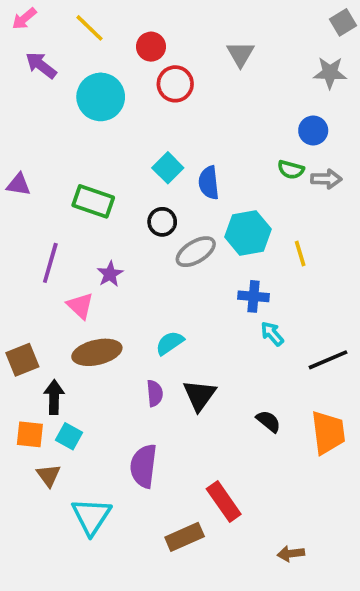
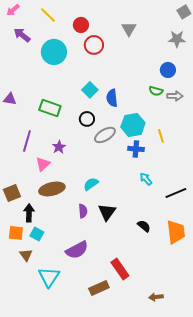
blue cross: (254, 296) -> (136, 149), moved
pink triangle: (80, 306) -> (43, 164), turned 35
purple semicircle: (144, 466) -> (77, 250), turned -125

